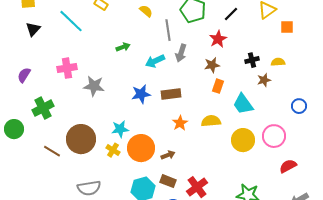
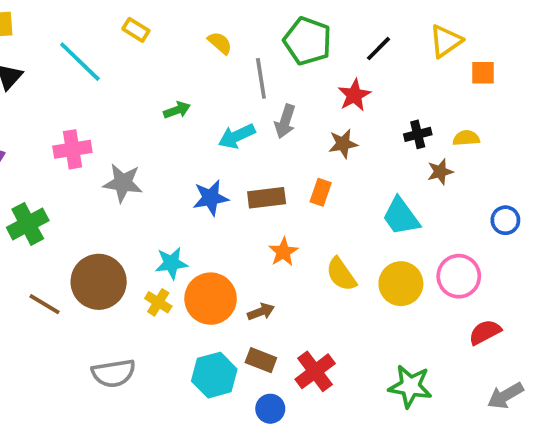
orange rectangle: (218, 86) -> (321, 192), moved
yellow semicircle: (211, 121) -> (341, 274), moved, turned -120

